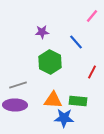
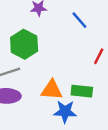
green hexagon: (50, 62) -> (24, 44), moved

